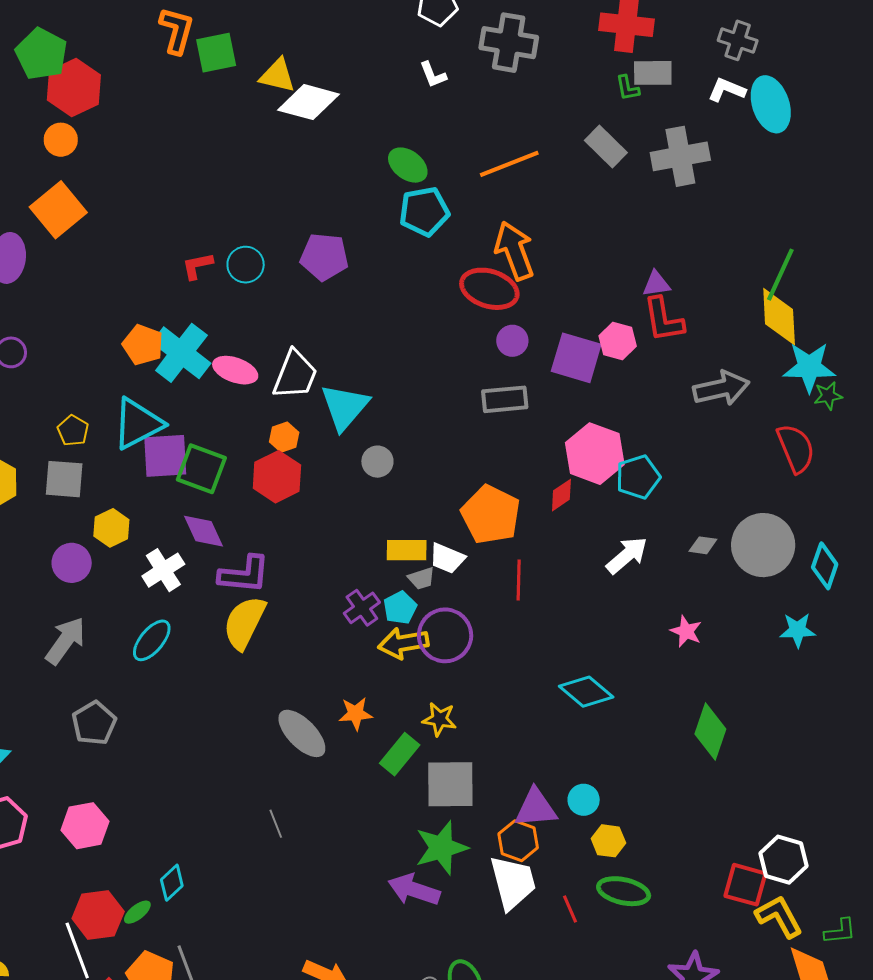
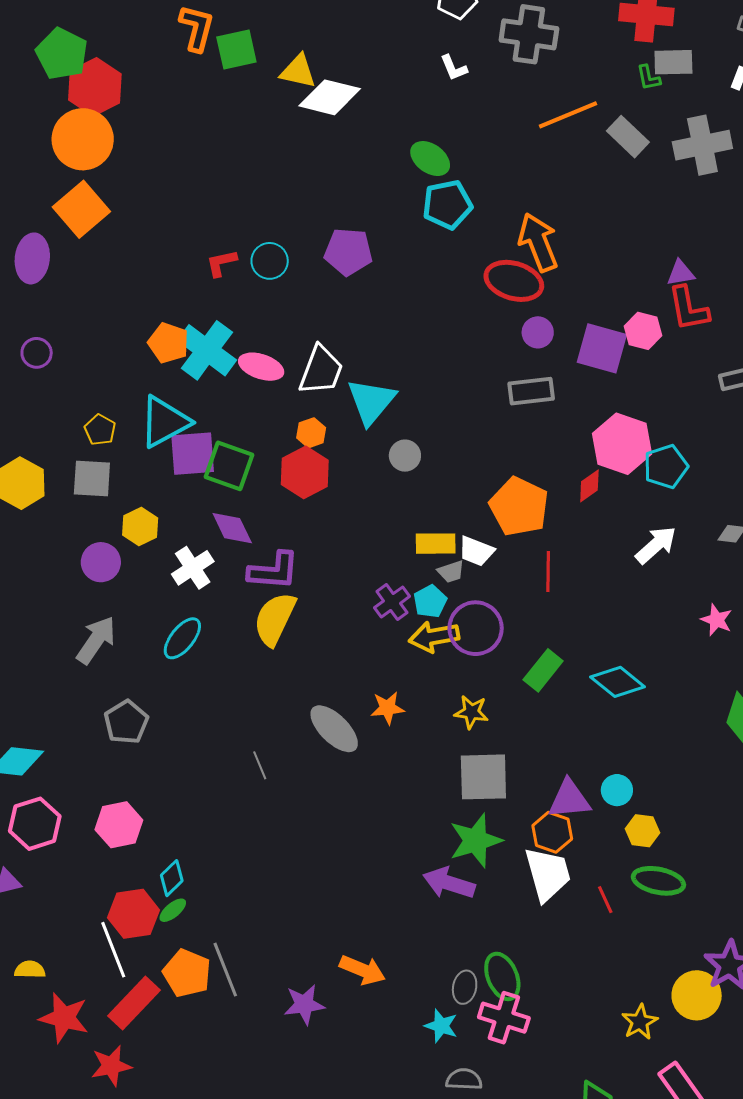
orange circle: (61, 140) -> (83, 139), size x1.8
orange line: (509, 164) -> (568, 115), moved
green rectangle: (400, 754) -> (543, 670), moved
gray line: (276, 824) -> (260, 765), moved
cyan diamond: (172, 883) -> (172, 878), moved

